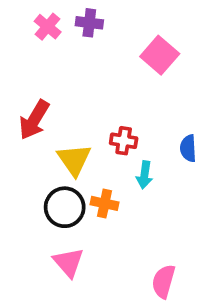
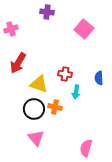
pink cross: (48, 27) -> (11, 29), moved, turned 32
yellow triangle: (74, 160) -> (39, 84), turned -36

